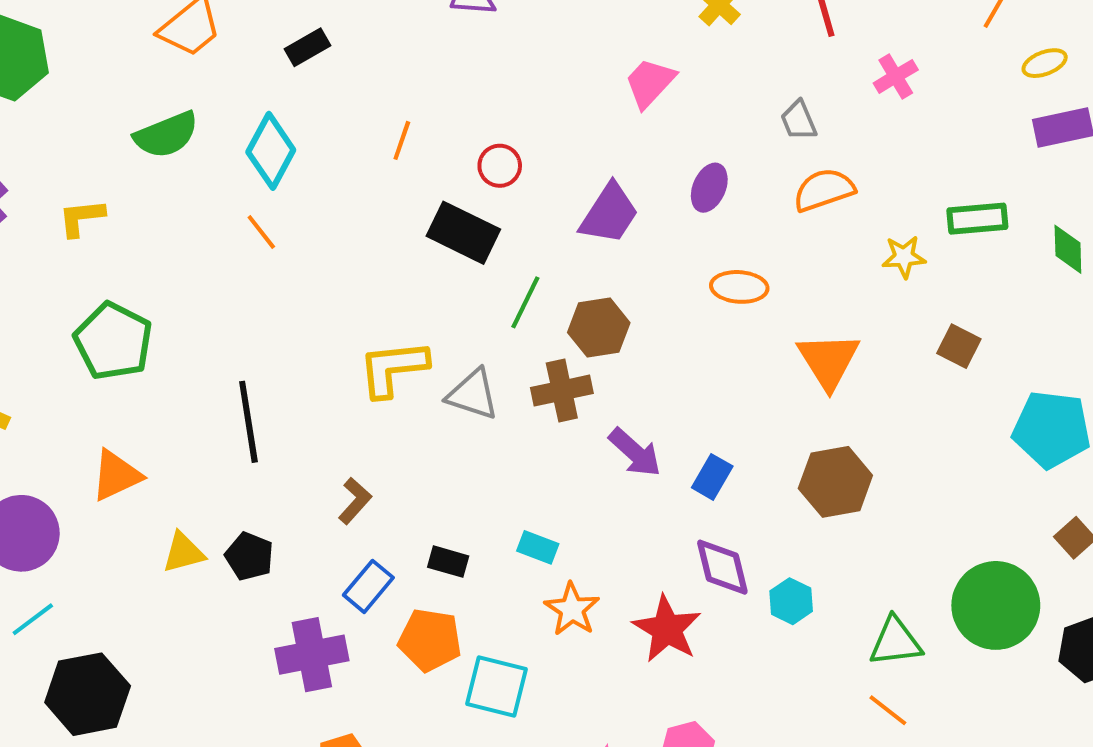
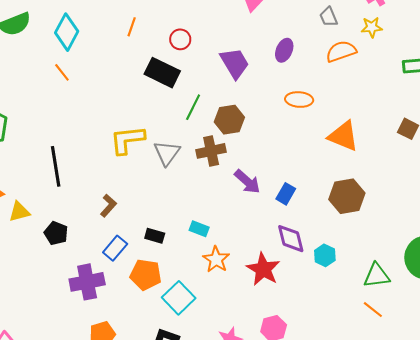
purple trapezoid: (609, 214) -> (235, 63), turned -64
yellow star: (904, 257) -> (372, 27), moved
orange triangle: (828, 361) -> (343, 136), turned -36
gray triangle: (473, 394) -> (167, 153), turned 48
yellow triangle: (183, 552) -> (19, 212), moved
cyan square: (496, 687) -> (179, 298), turned 32

